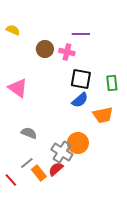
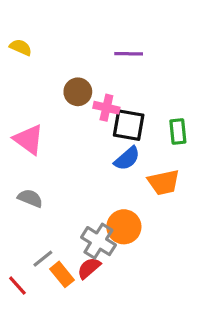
brown circle: (45, 49) -> (78, 92), moved
pink cross: (67, 52) -> (106, 108), moved
gray semicircle: (29, 133) -> (30, 198), moved

